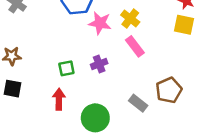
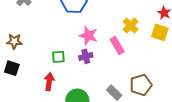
yellow cross: (130, 19) -> (131, 25), moved
pink star: (100, 23) -> (88, 36), moved

